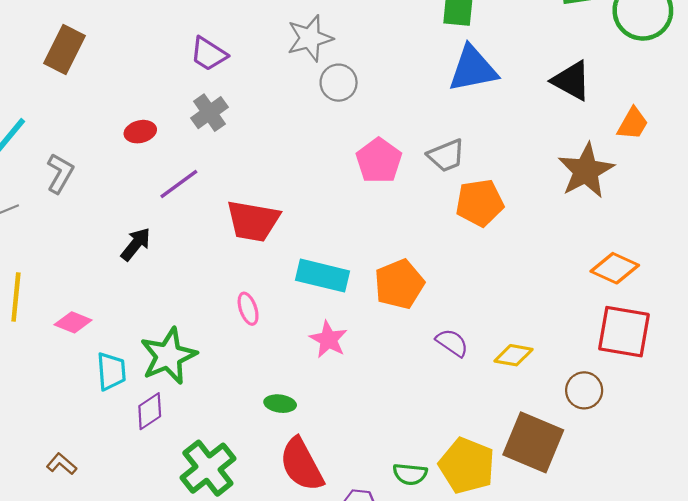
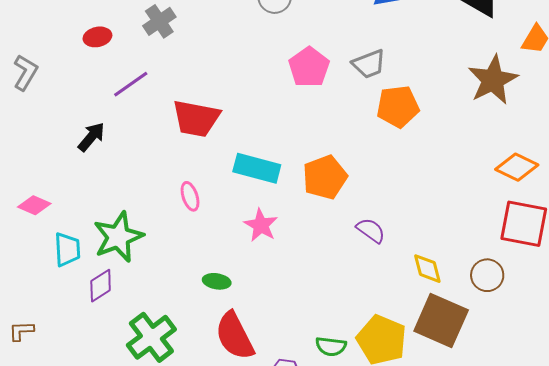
yellow diamond: (513, 355) -> (427, 269), moved, turned 64
brown L-shape: (62, 464) -> (21, 331), turned -44

